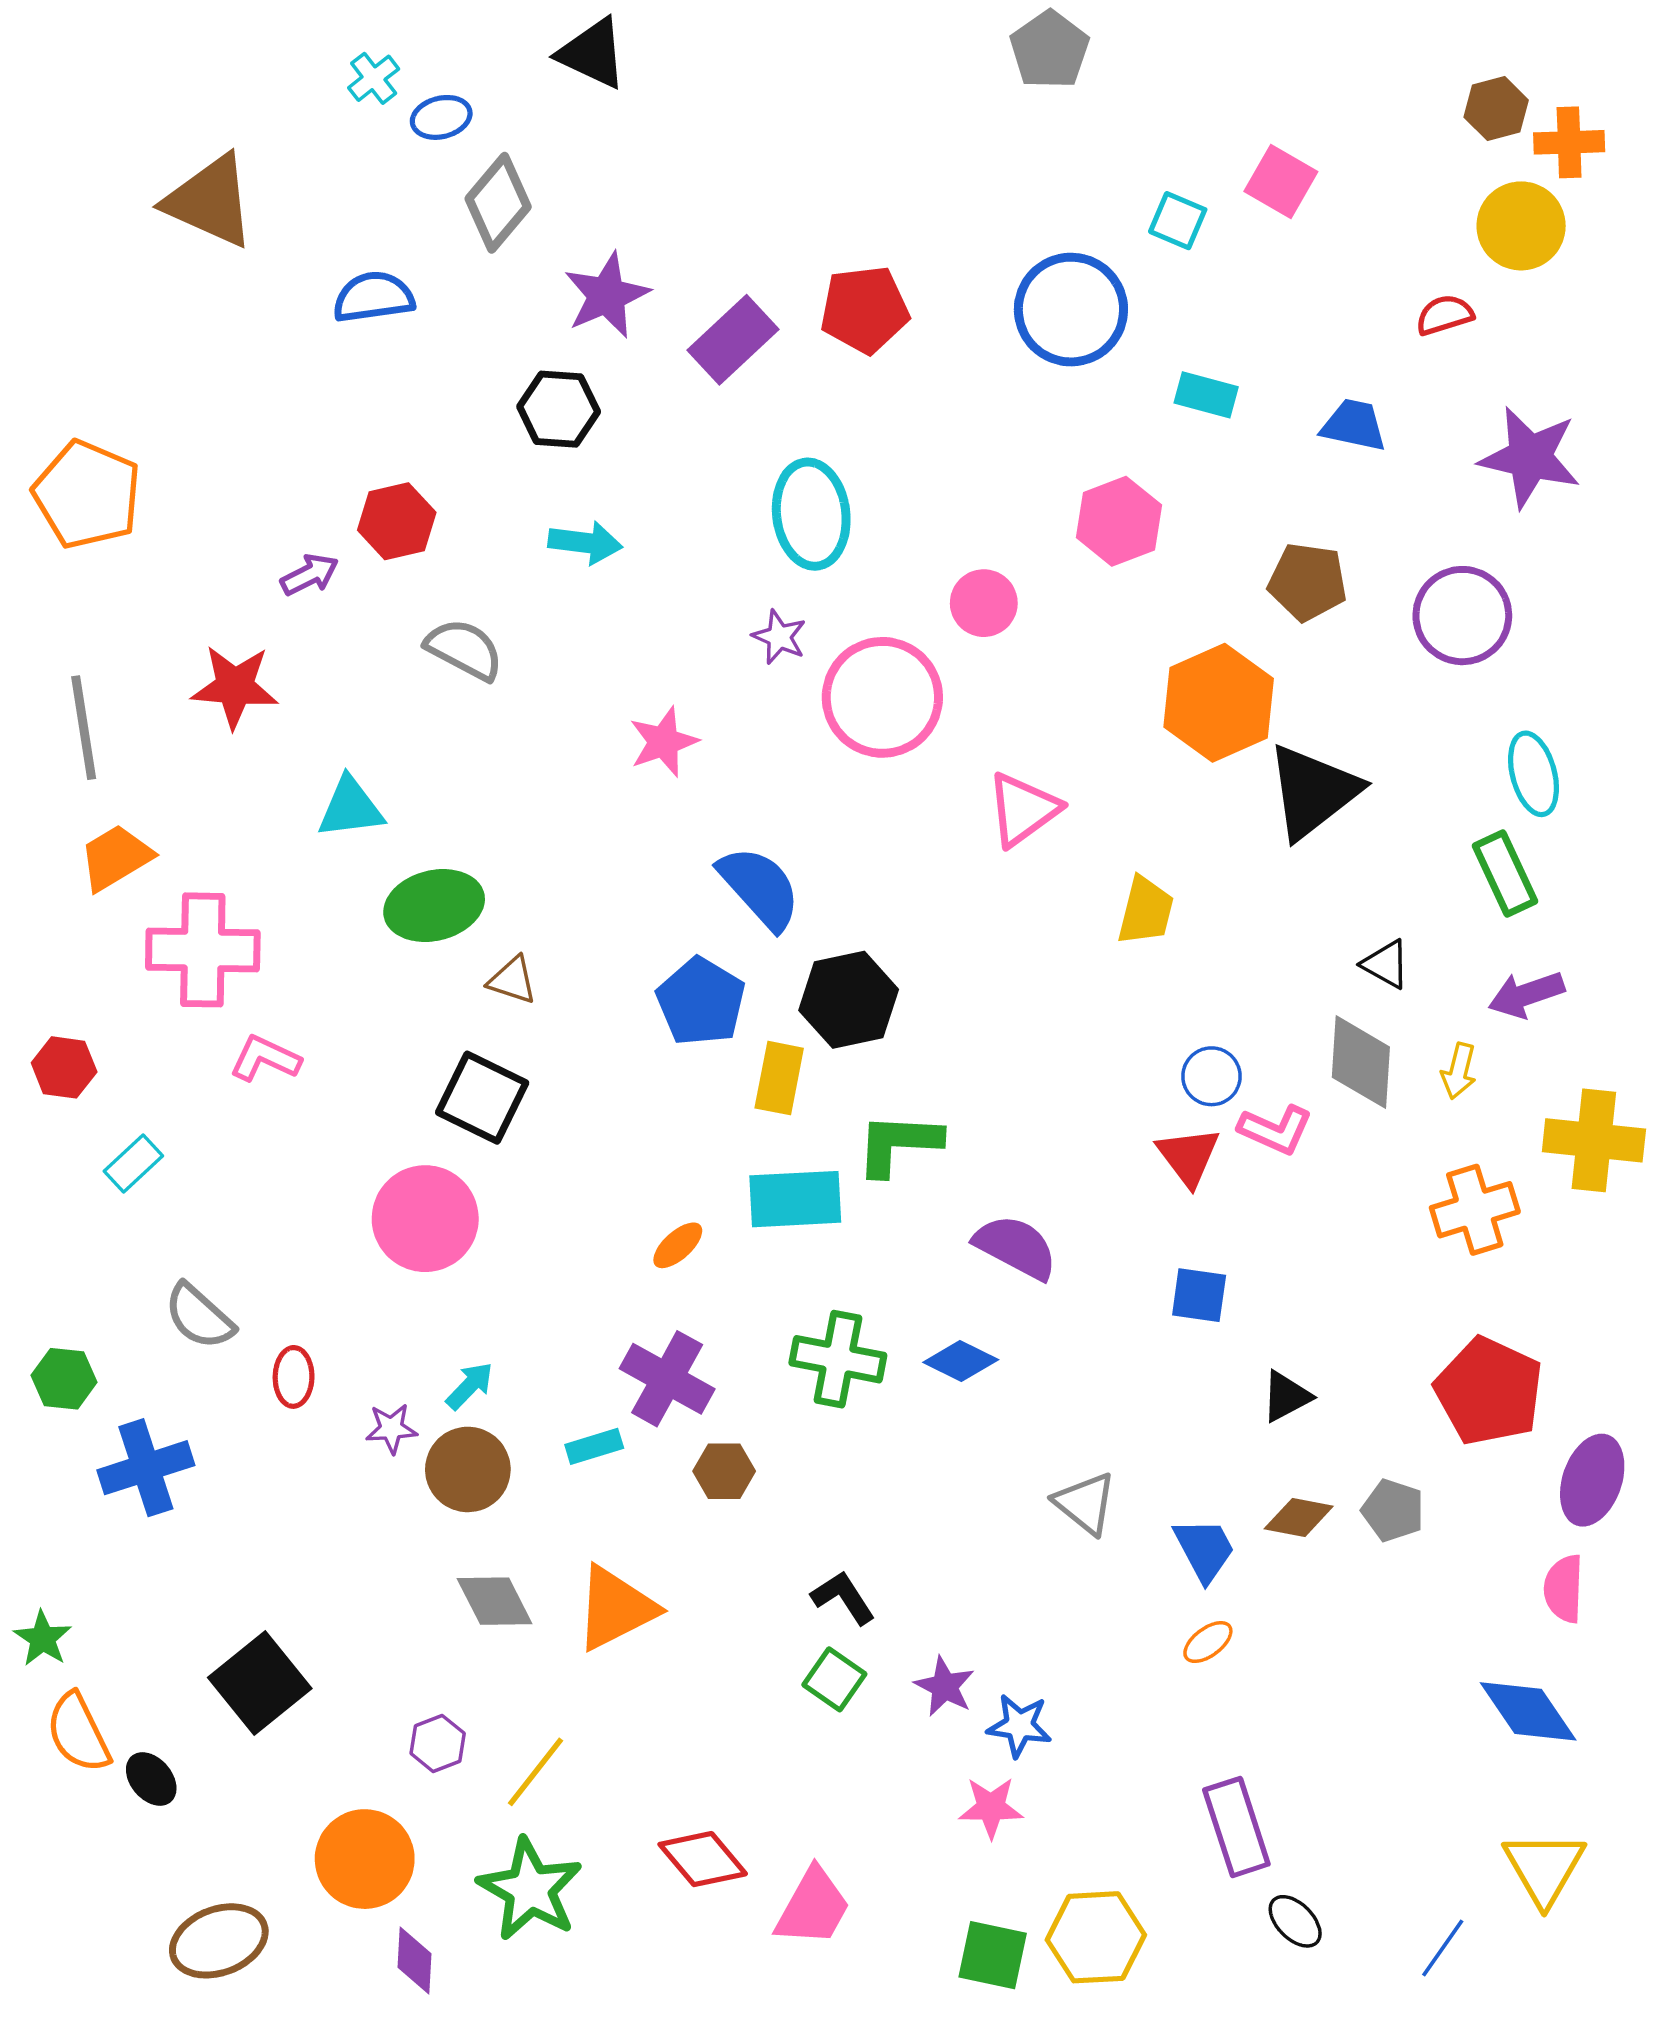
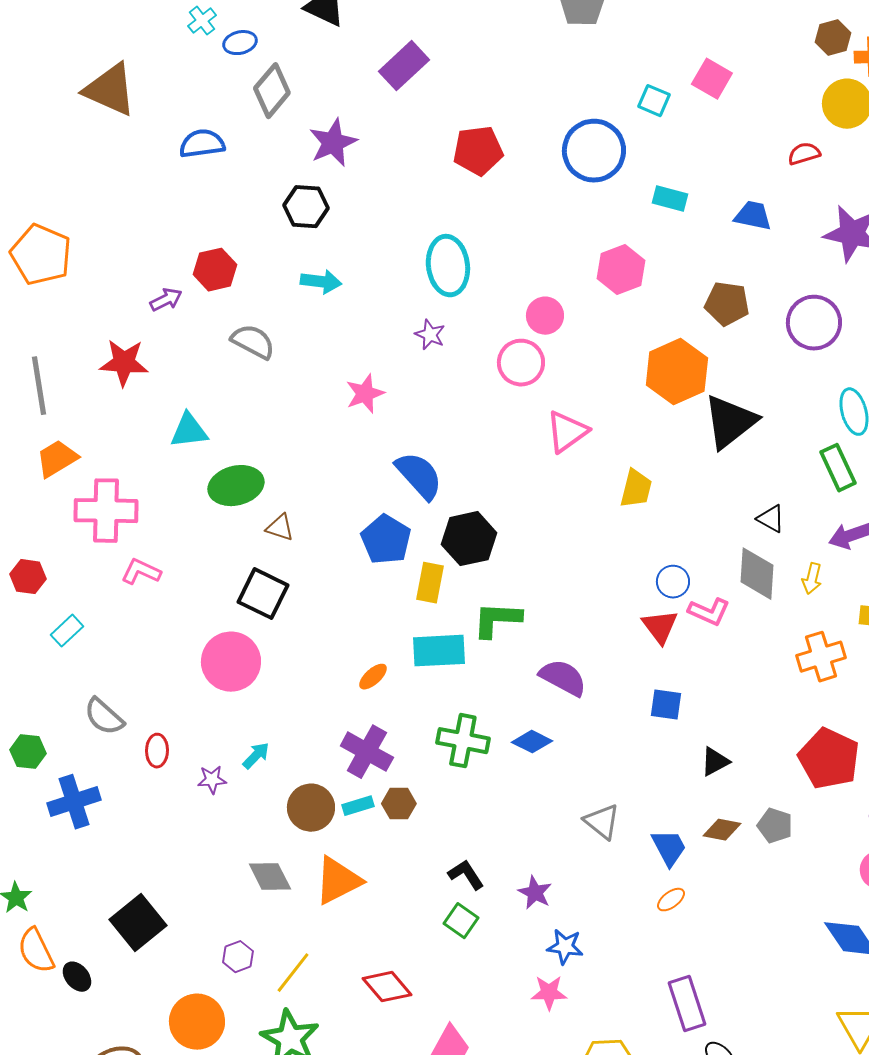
purple rectangle: (733, 340) -> (404, 66), moved
pink circle: (882, 697) -> (521, 363), moved, size x0.7
cyan rectangle: (594, 1446) -> (358, 806), moved
brown circle: (468, 1469) -> (311, 808), moved
purple star: (945, 1686) -> (535, 893), moved
red diamond: (703, 1859) -> (387, 987), moved

